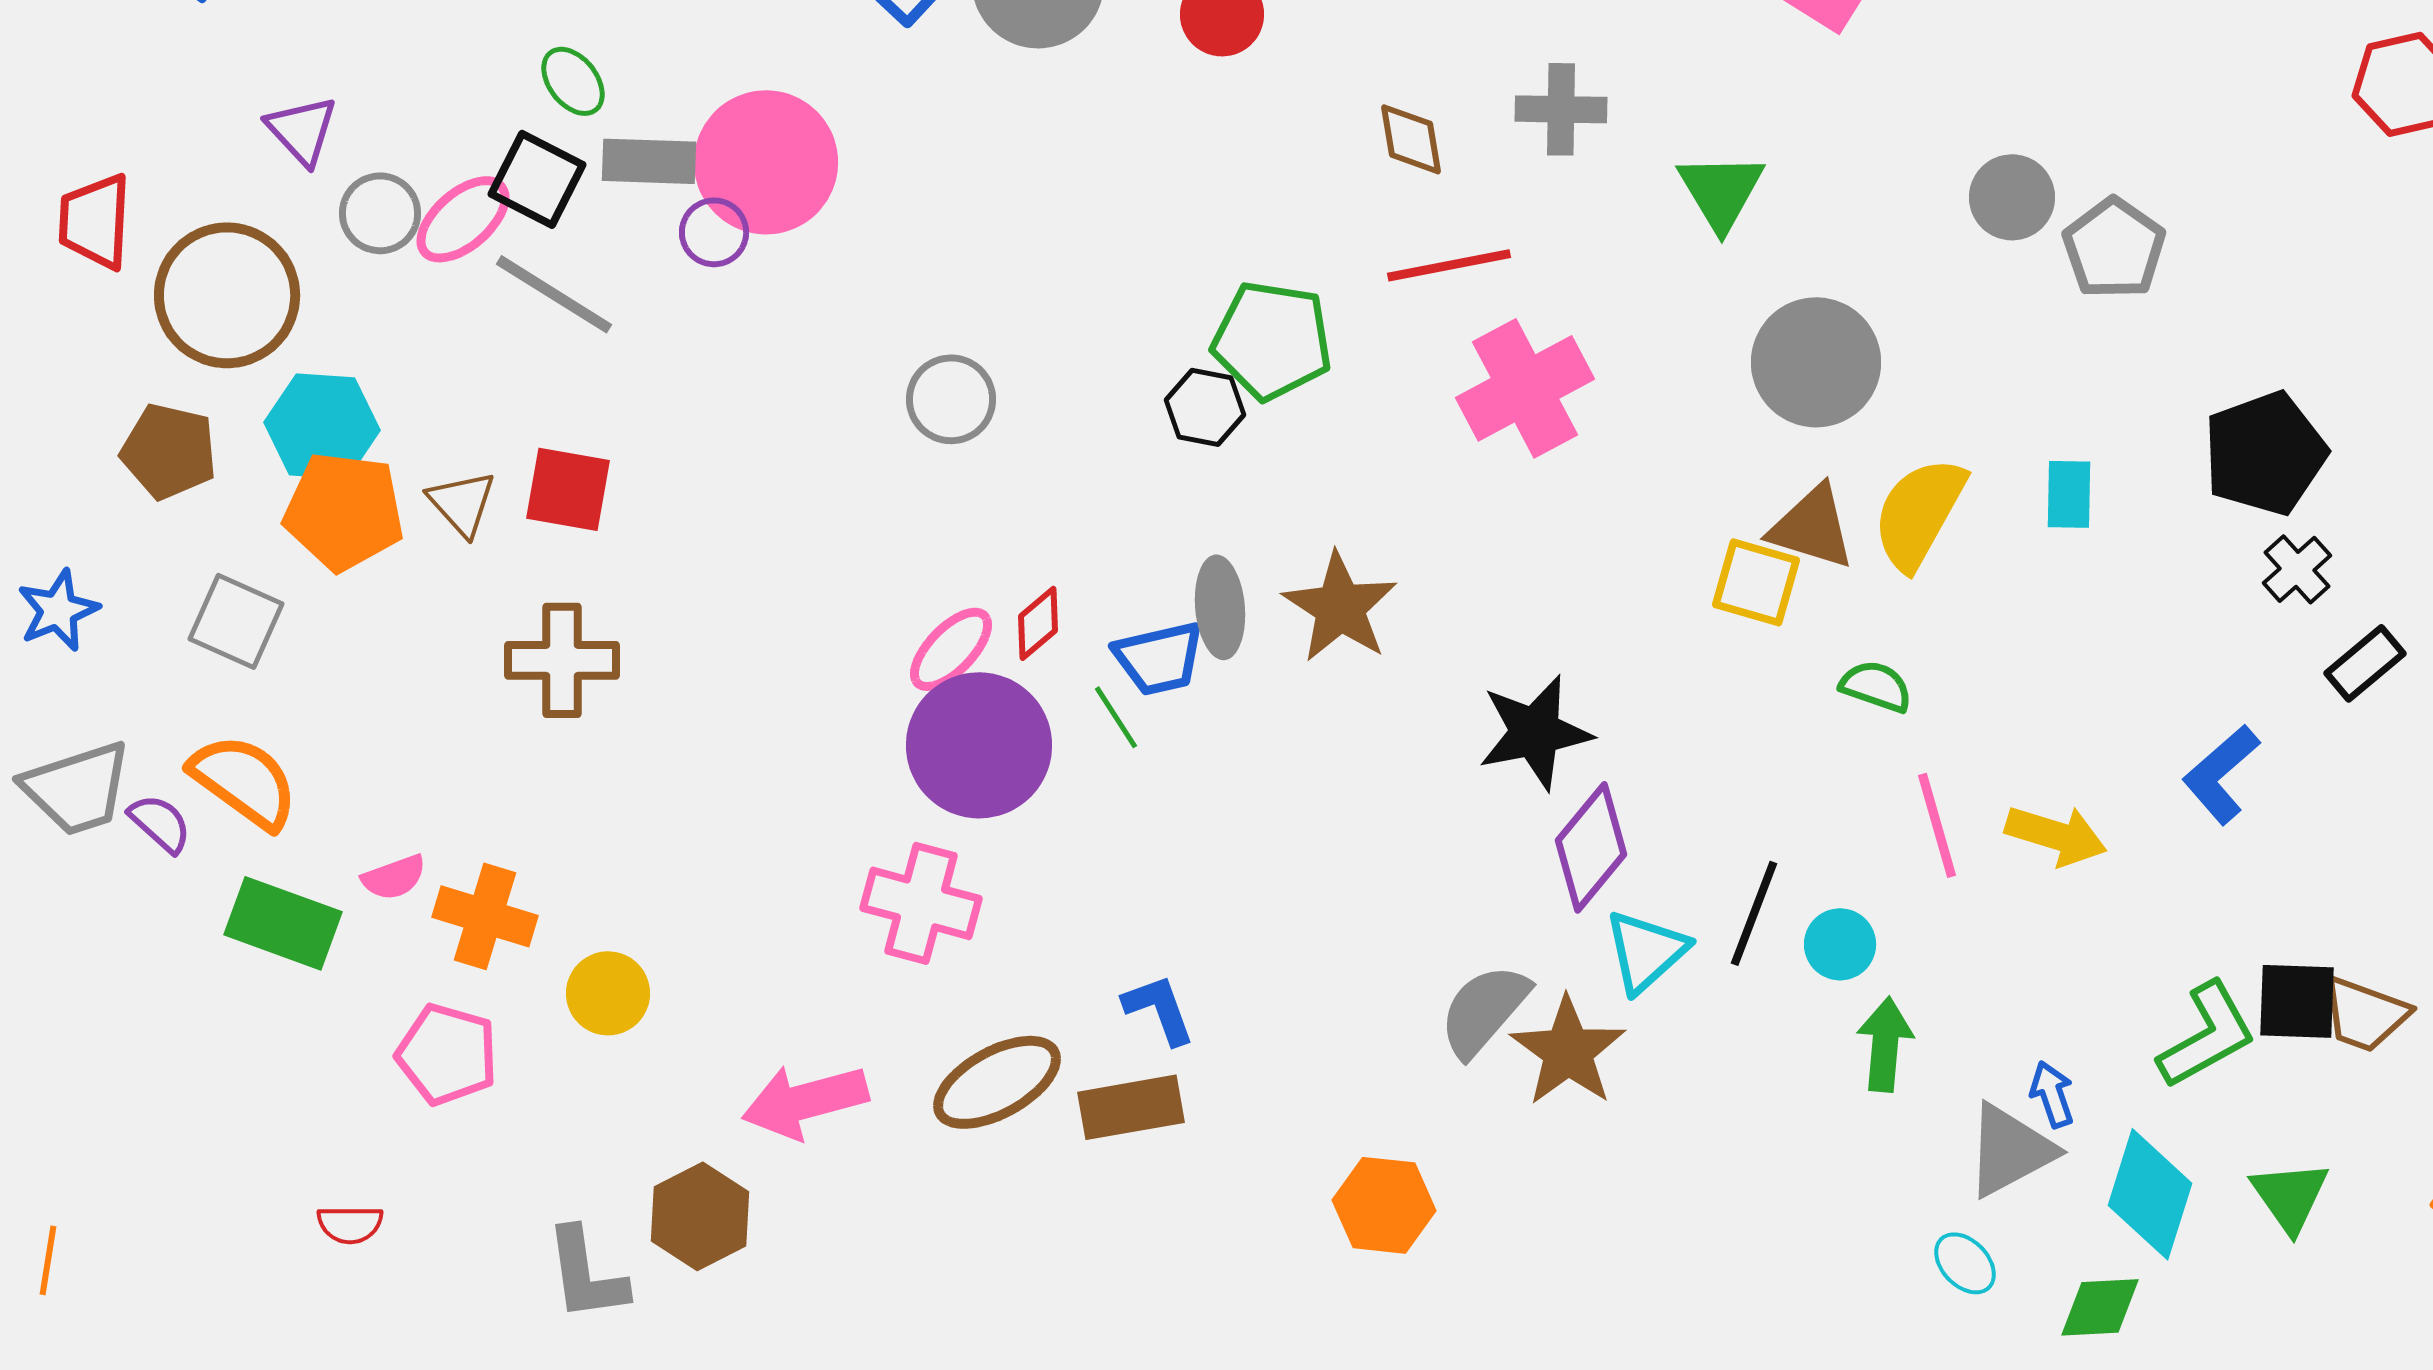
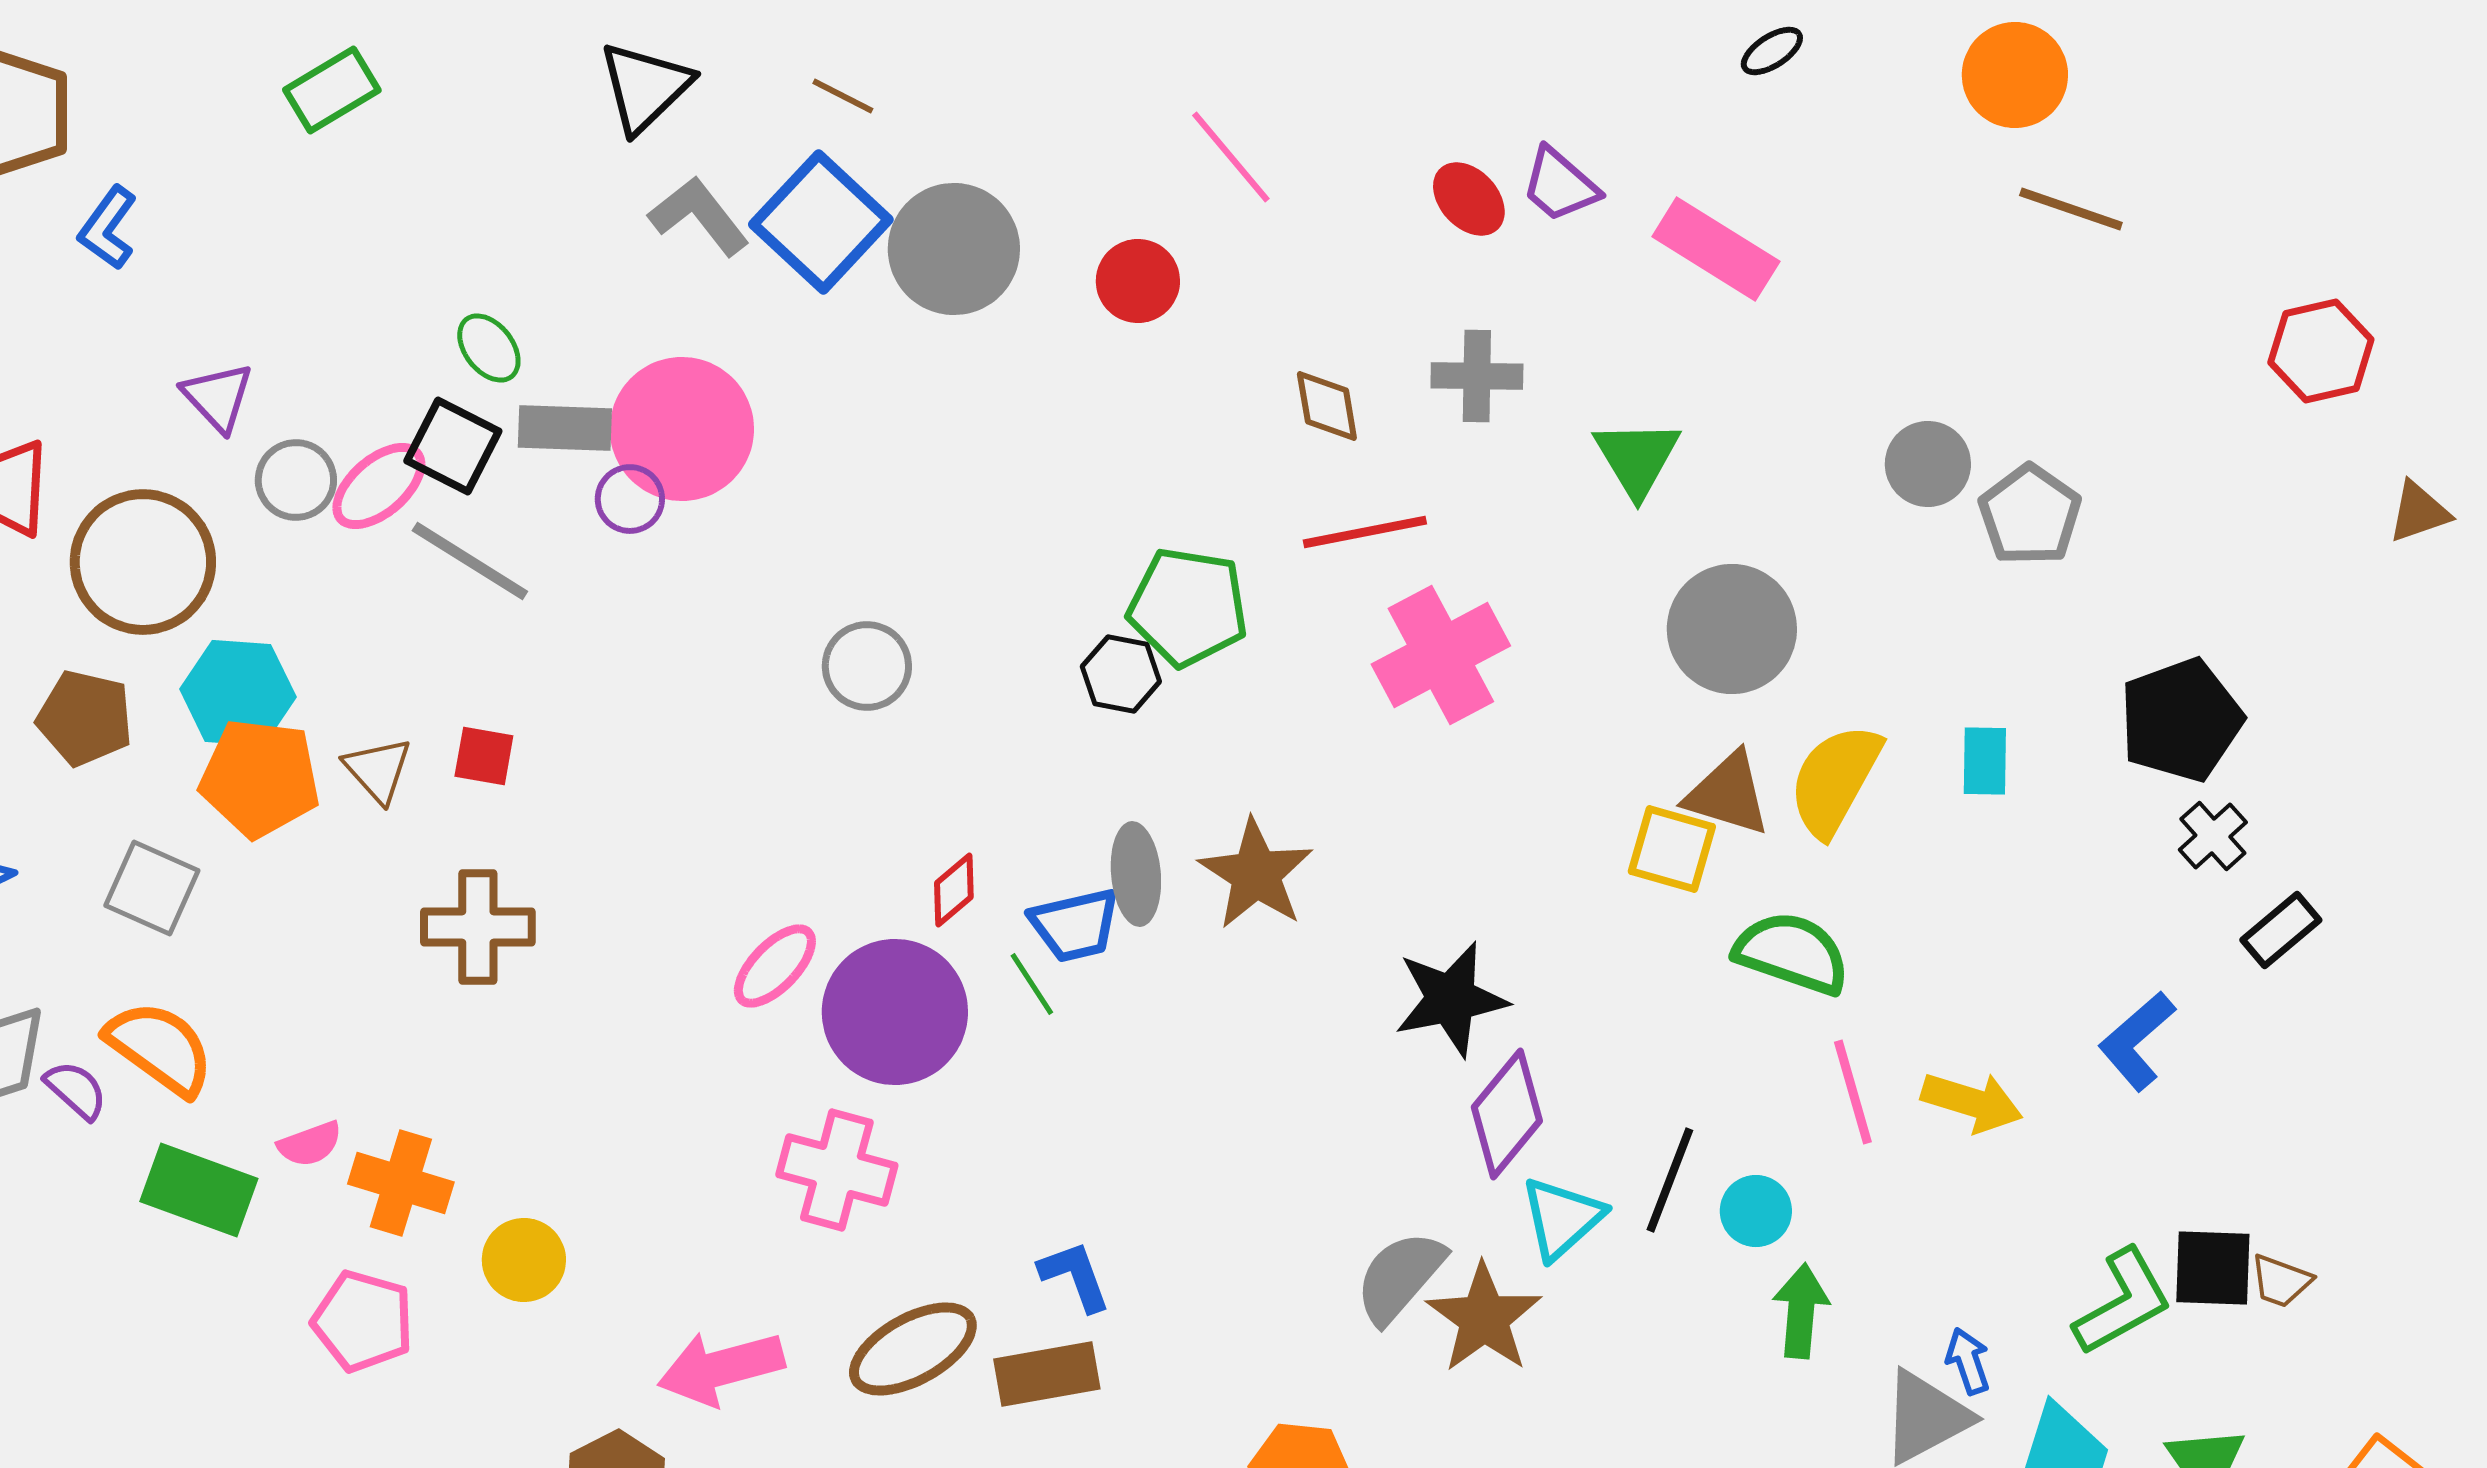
red square: (568, 489) -> (484, 756), size x0.7
pink ellipse: (951, 649) -> (775, 966), moved
green semicircle: (1876, 686) -> (1792, 953), size x1.6
brown trapezoid: (2365, 1014) -> (2281, 1281), size x0.7

